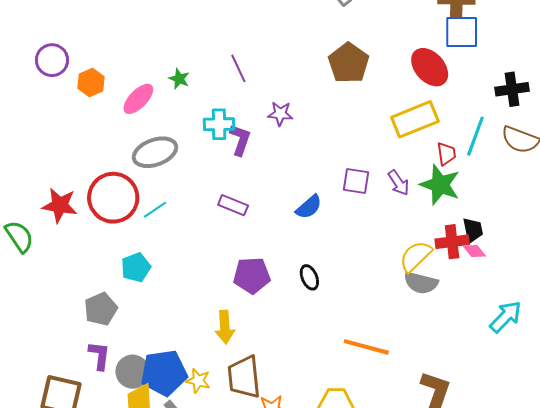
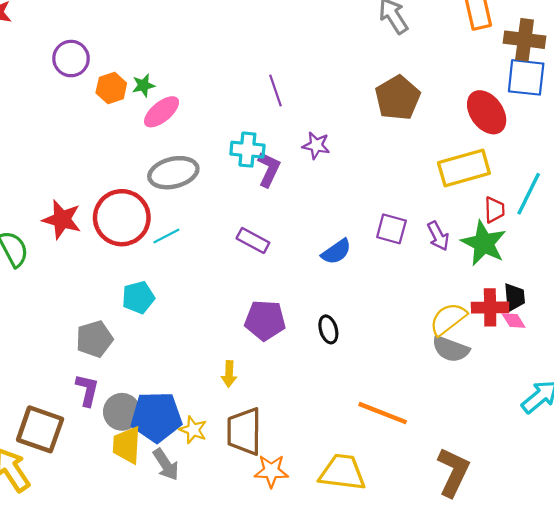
green star: (179, 79) -> (143, 85), moved, turned 30
yellow arrow: (225, 327) -> (229, 374), size x0.7

